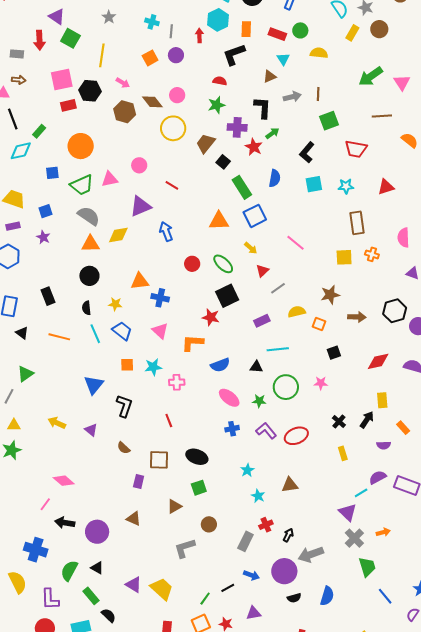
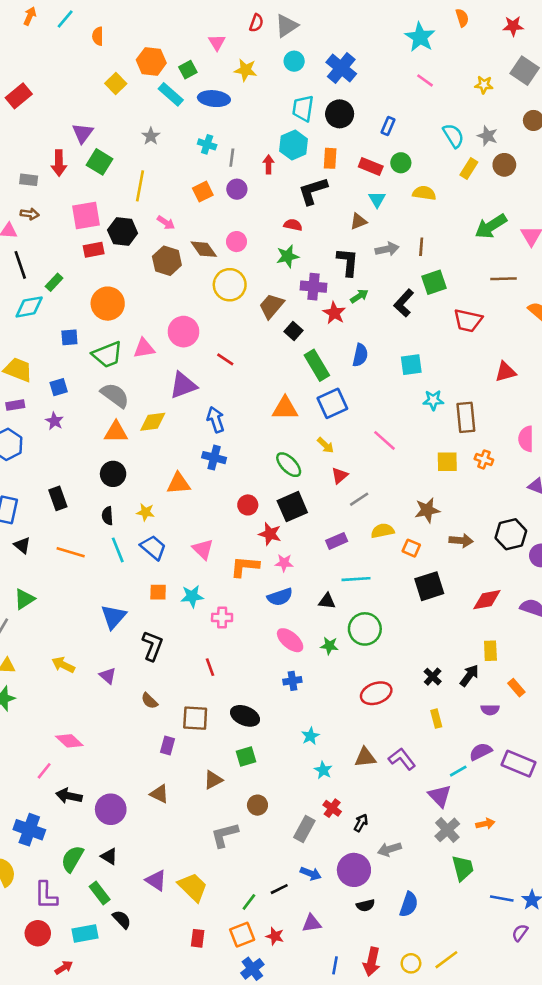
purple triangle: (57, 17) -> (83, 133), turned 30
black L-shape: (307, 152) -> (404, 303), moved
pink circle: (139, 165) -> (183, 332), size x1.5
cyan star: (346, 186) -> (433, 400), moved
red circle: (192, 264) -> (248, 505), moved
blue cross: (160, 298) -> (214, 458), moved
black square: (334, 353) -> (429, 586), size x1.6
pink star: (321, 383) -> (284, 563), moved
purple L-shape: (266, 431) -> (402, 759), moved
red cross: (266, 525) -> (332, 808), turned -32
gray arrow: (311, 554) -> (389, 849), size x0.7
blue line: (385, 596) -> (502, 898), moved, turned -42

